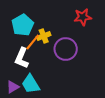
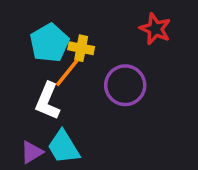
red star: (83, 17) -> (155, 29), turned 30
yellow cross: (44, 36) -> (81, 48), moved, turned 32

